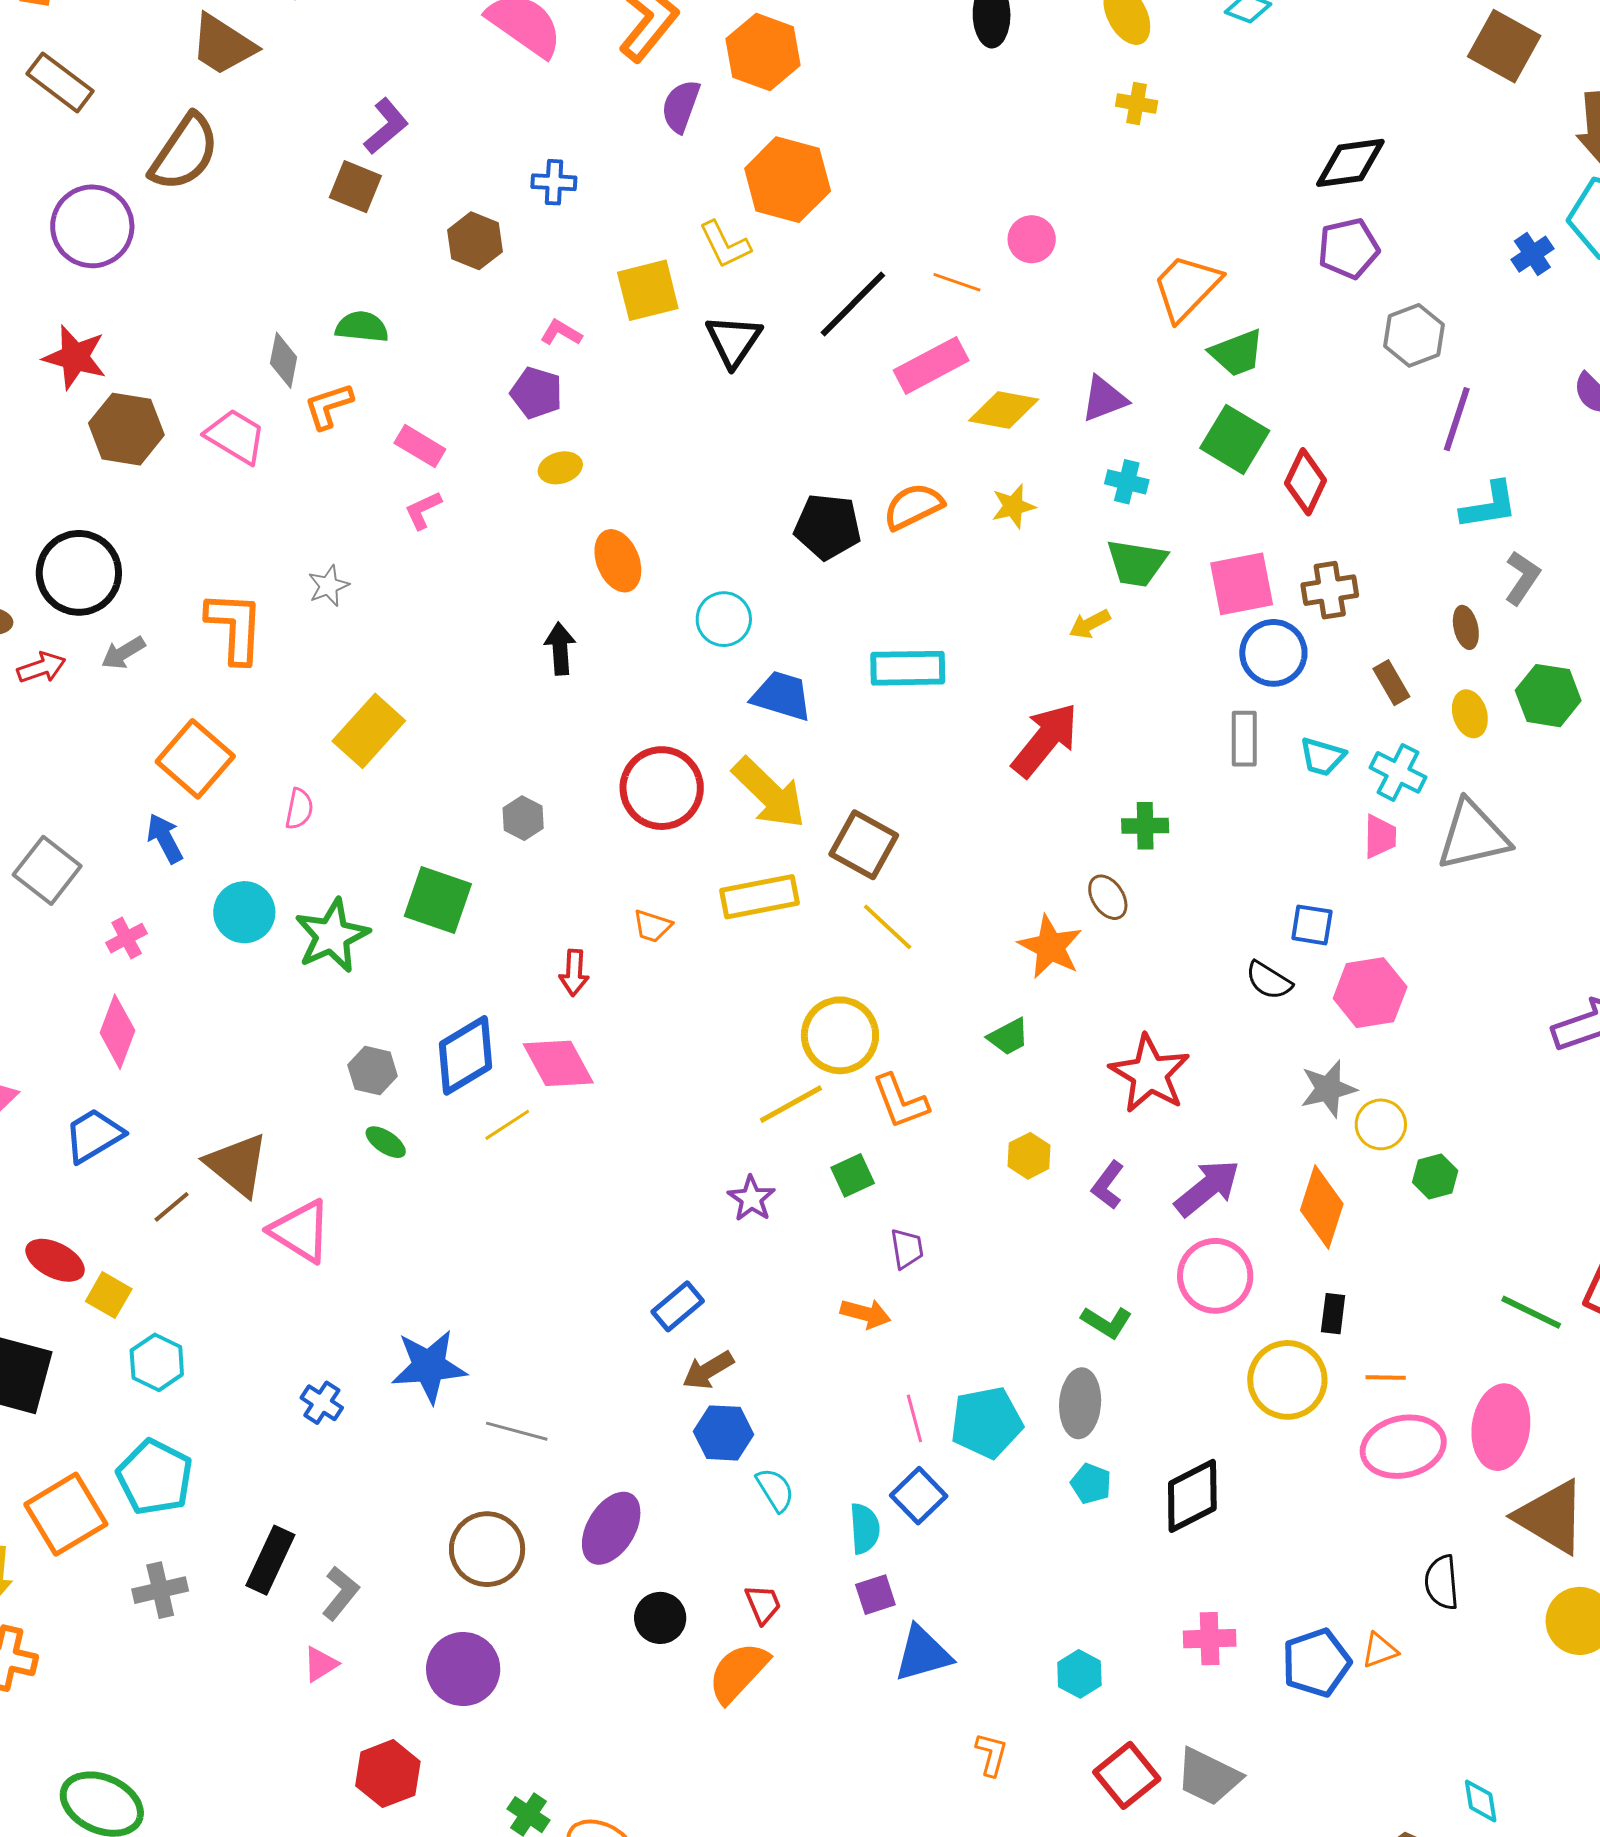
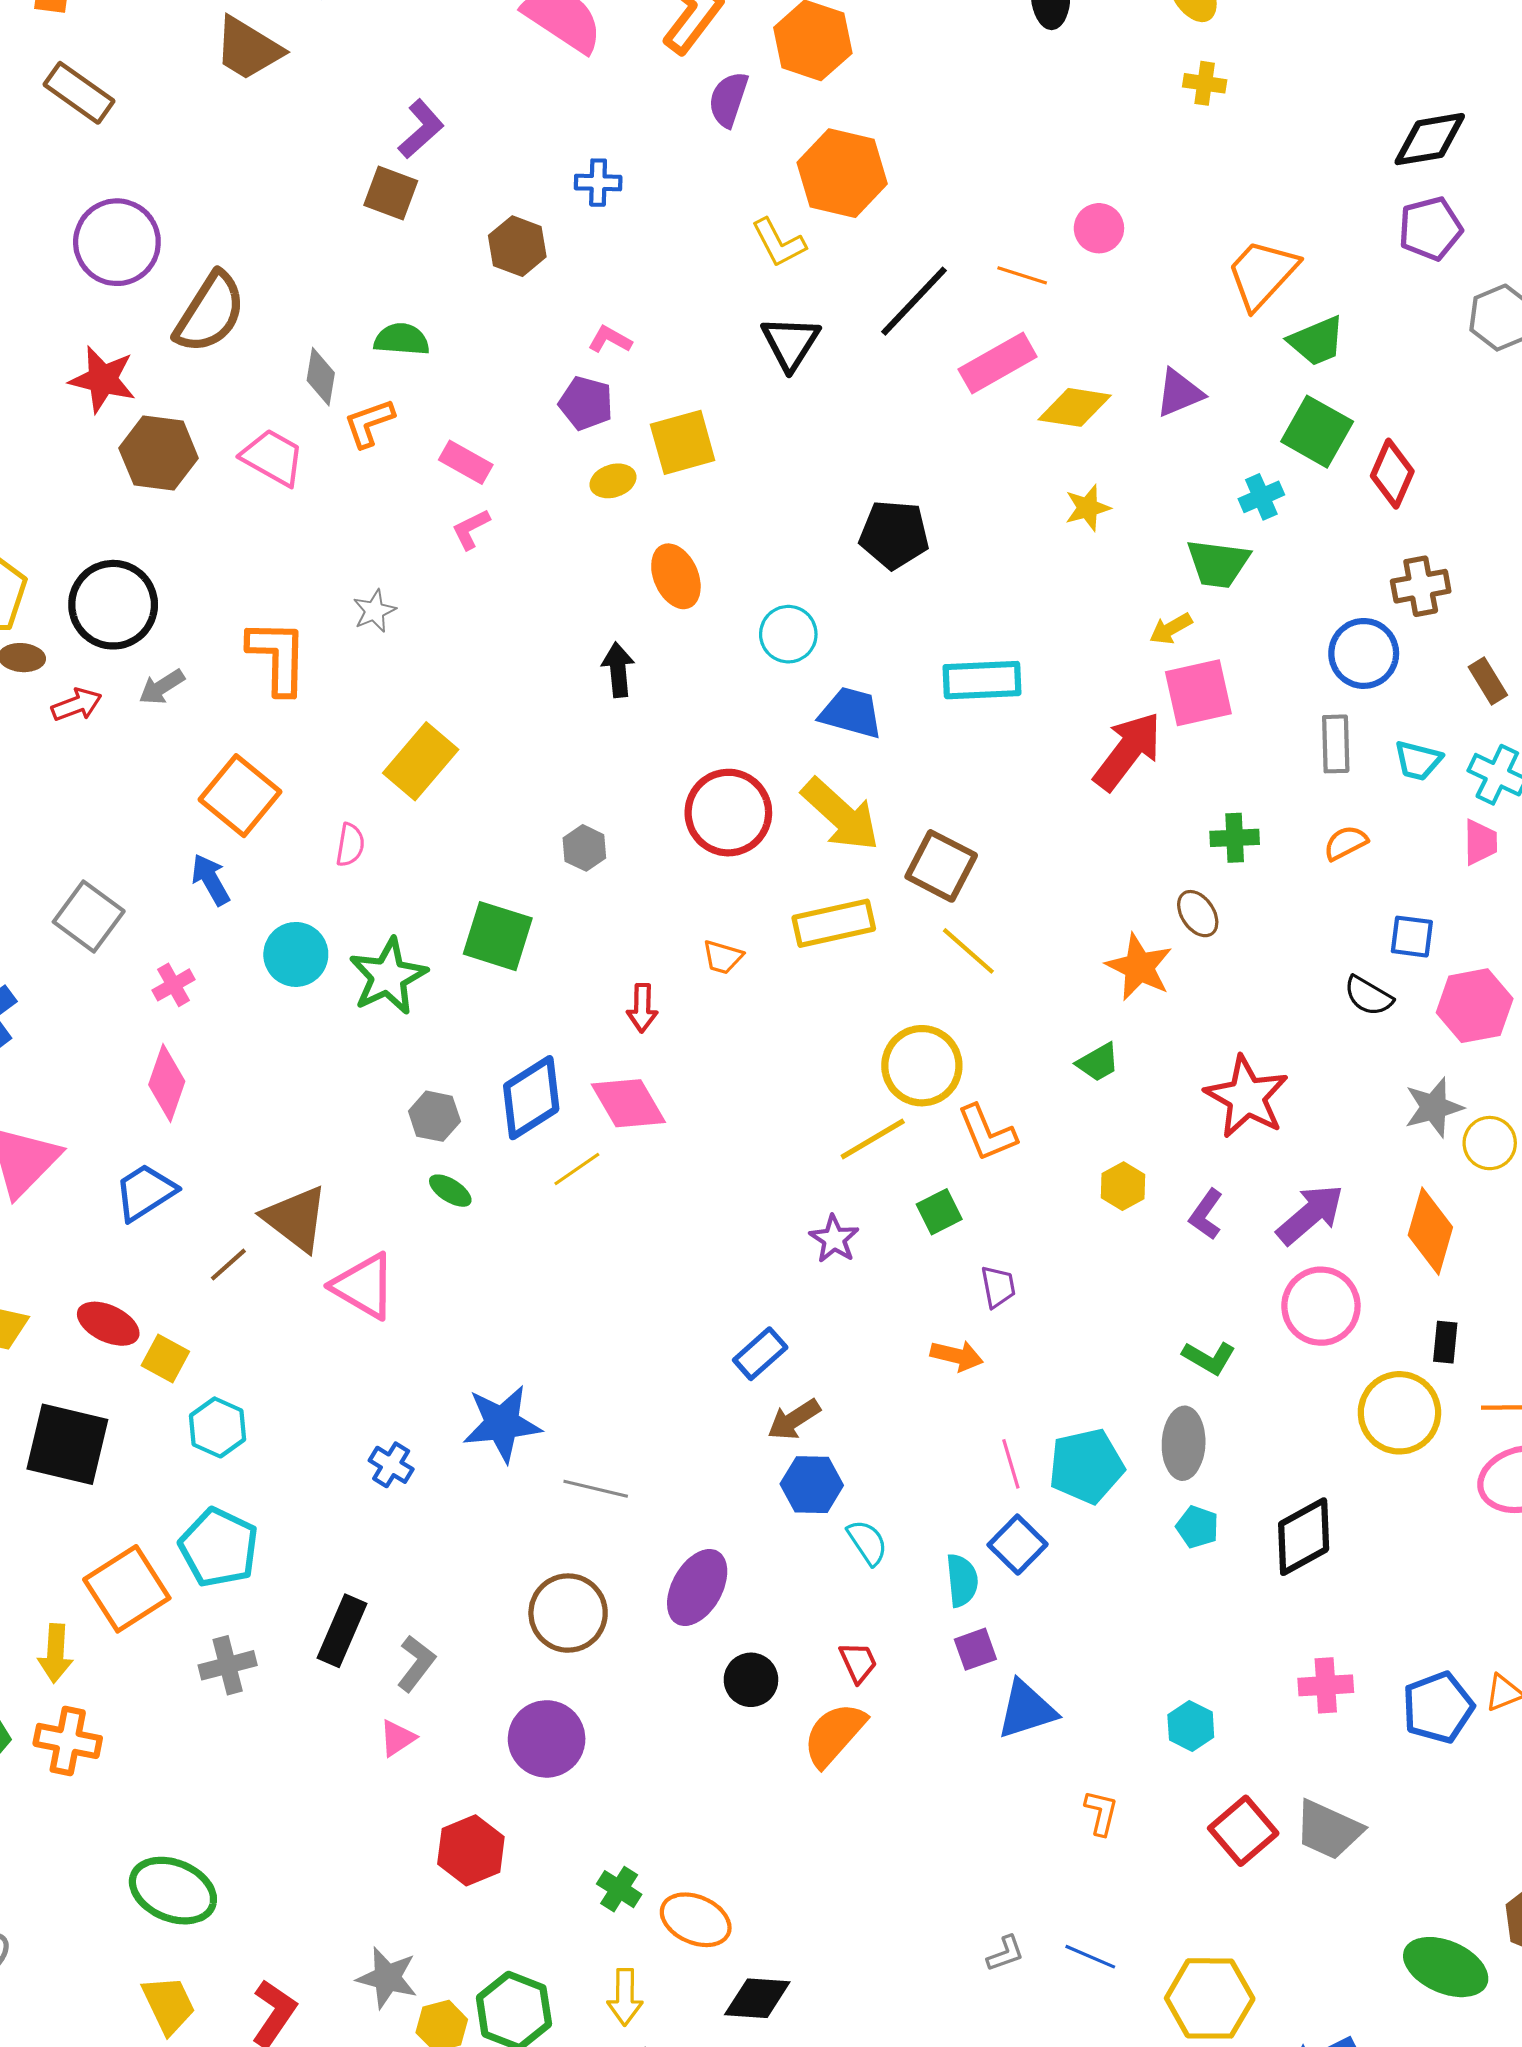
brown semicircle: (184, 152) -> (210, 313), moved
yellow square: (648, 290) -> (683, 442), moved
cyan cross: (1127, 482) -> (1261, 497), moved, turned -36
orange semicircle: (913, 506) -> (1346, 843), moved, size x0.7
pink square: (1242, 584) -> (1198, 693), moved

